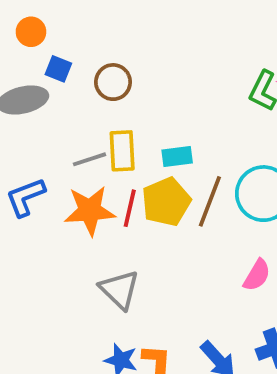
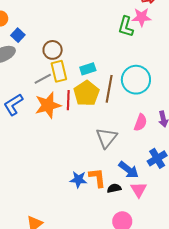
blue square: (58, 69) -> (18, 35), turned 32
brown circle: (113, 82) -> (53, 50), moved
gray triangle: (119, 290) -> (106, 138), moved, turned 35

